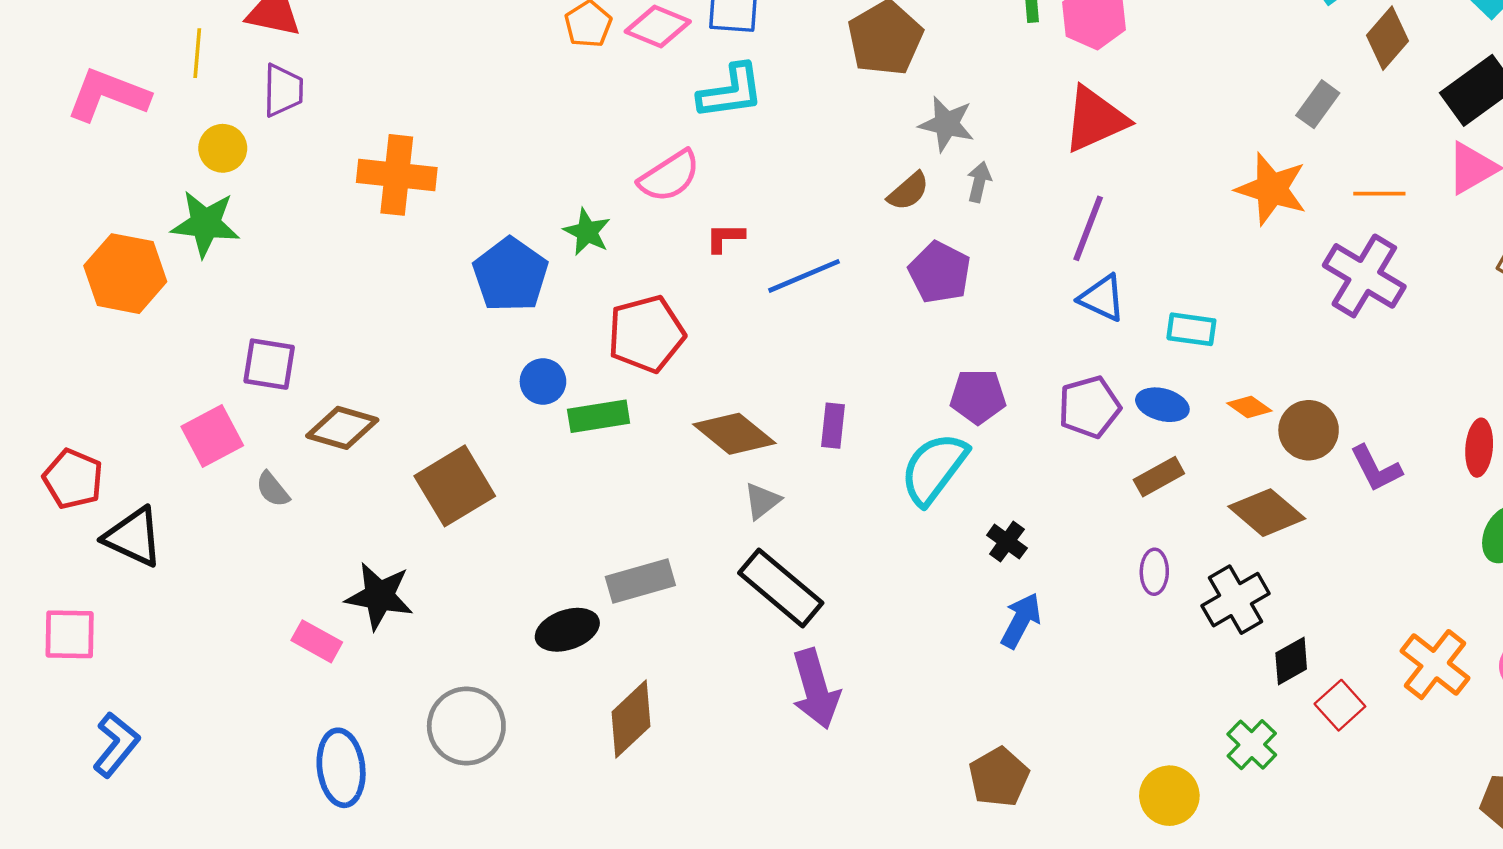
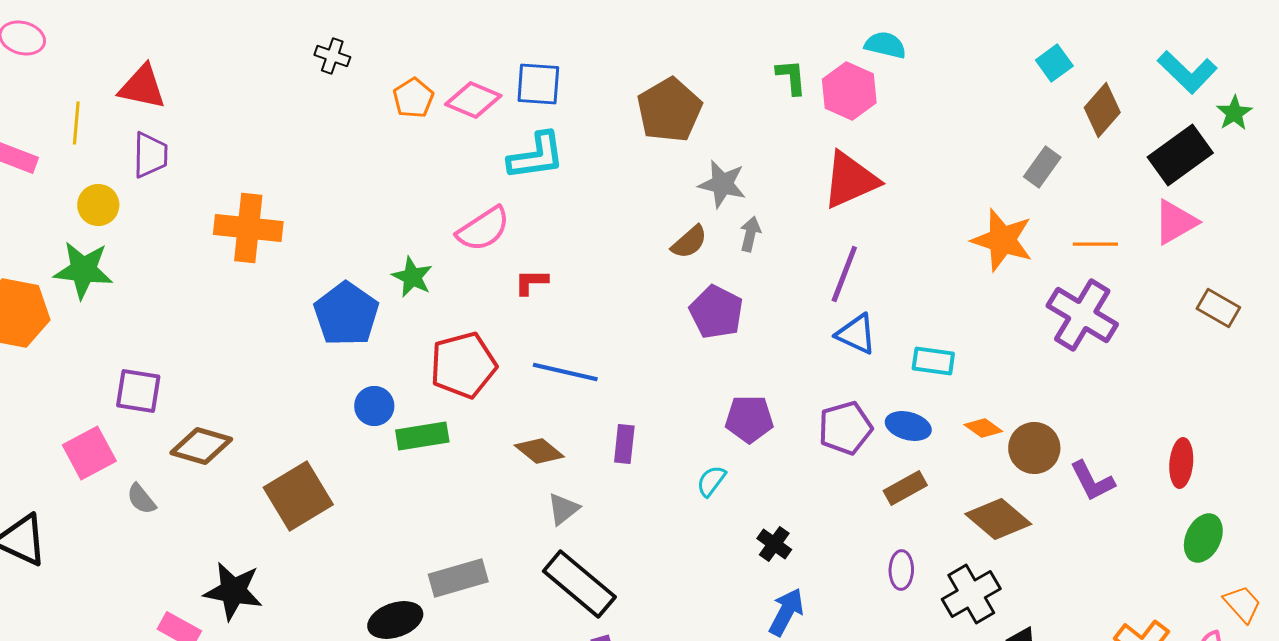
blue line: (804, 276) -> (565, 372), moved, turned 36
brown diamond: (734, 434) -> (539, 451), size x0.7
cyan semicircle: (934, 468) -> (711, 481), size x0.5

